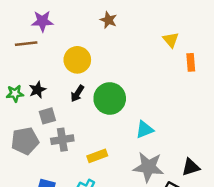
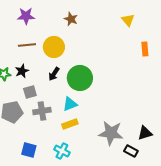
brown star: (108, 20) -> (71, 19), moved
yellow triangle: (171, 40) -> (128, 20), moved
brown line: (26, 44) -> (27, 45), moved
cyan triangle: (145, 130) -> (70, 104), moved

